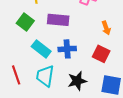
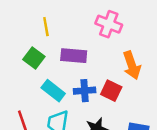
orange arrow: (106, 28) -> (132, 65), size x1.6
red square: (101, 54) -> (111, 91), moved

